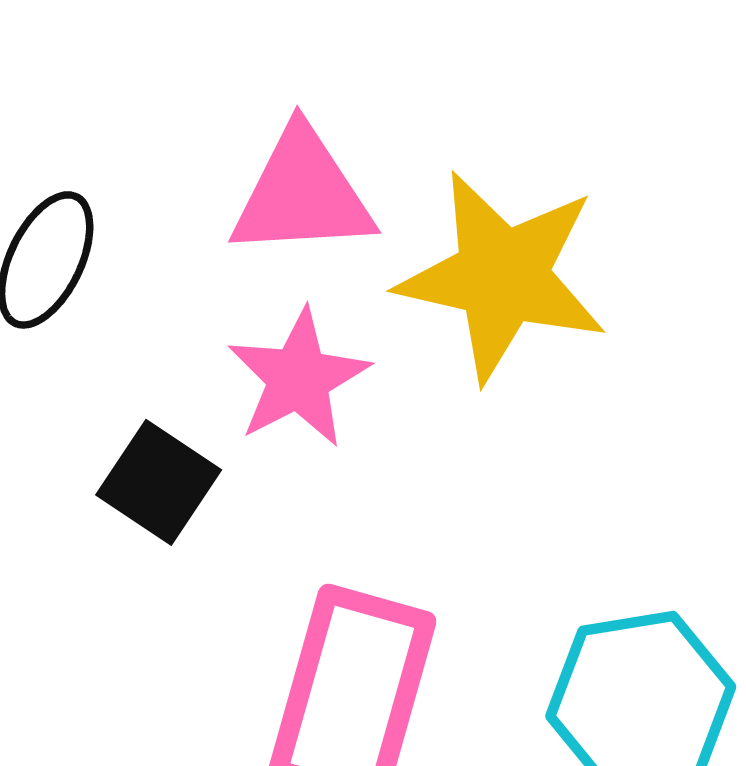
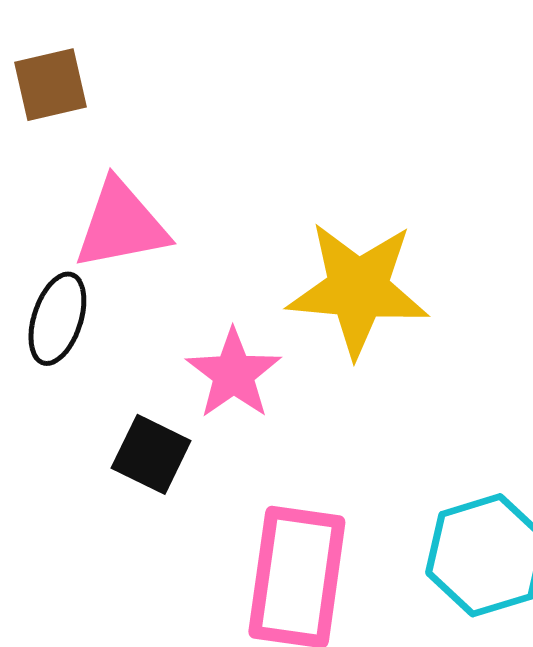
pink triangle: (302, 194) -> (121, 225), moved

